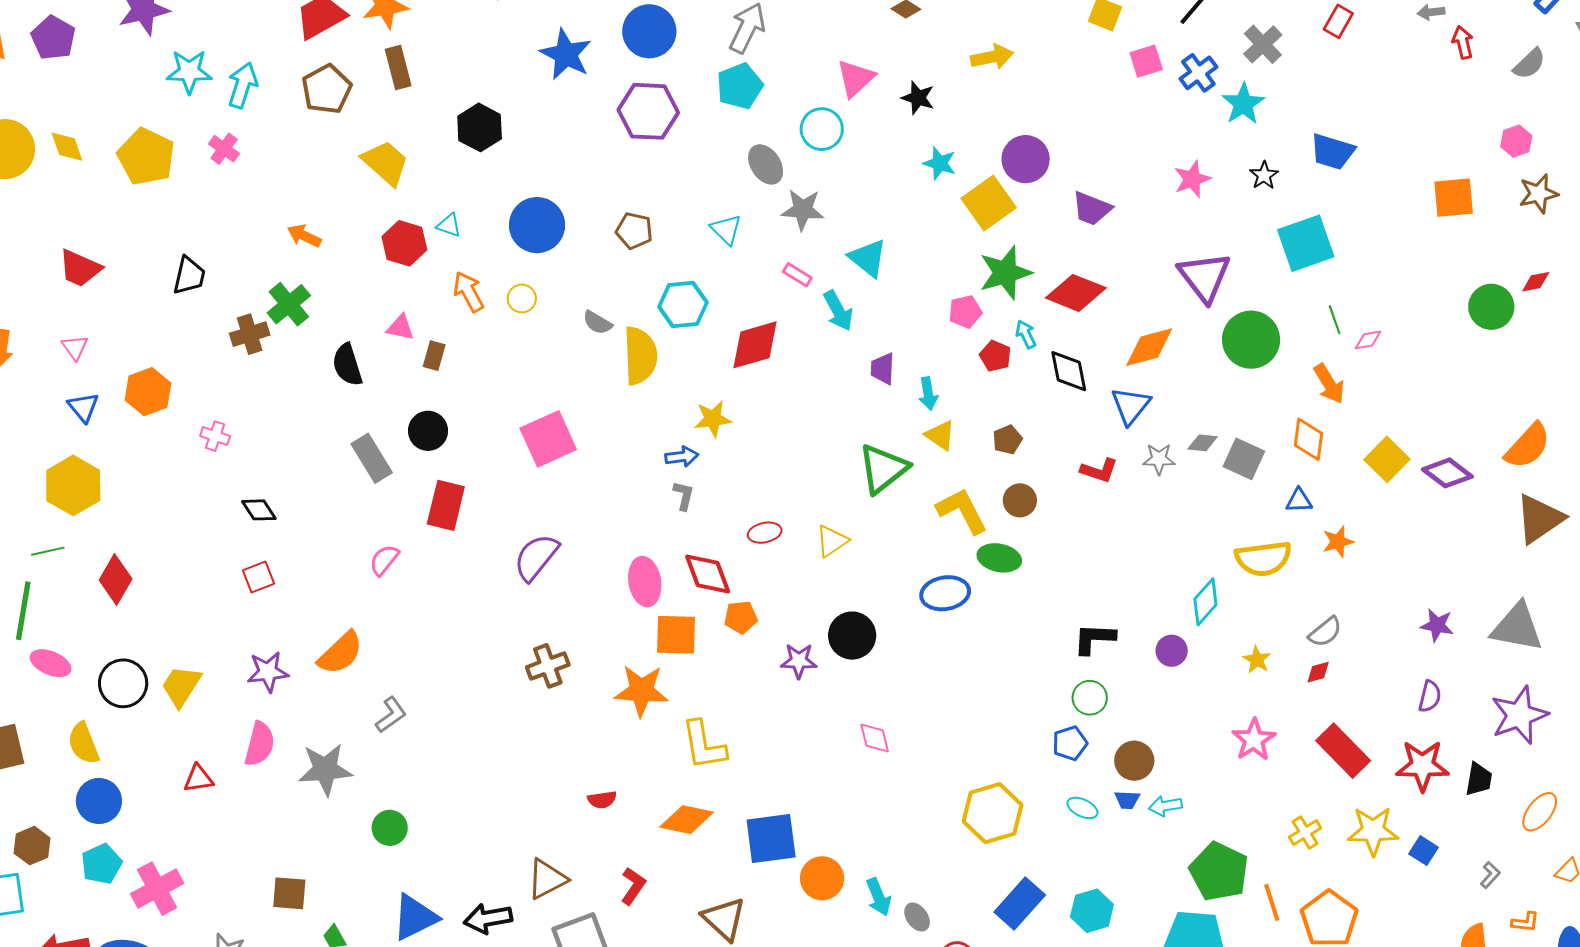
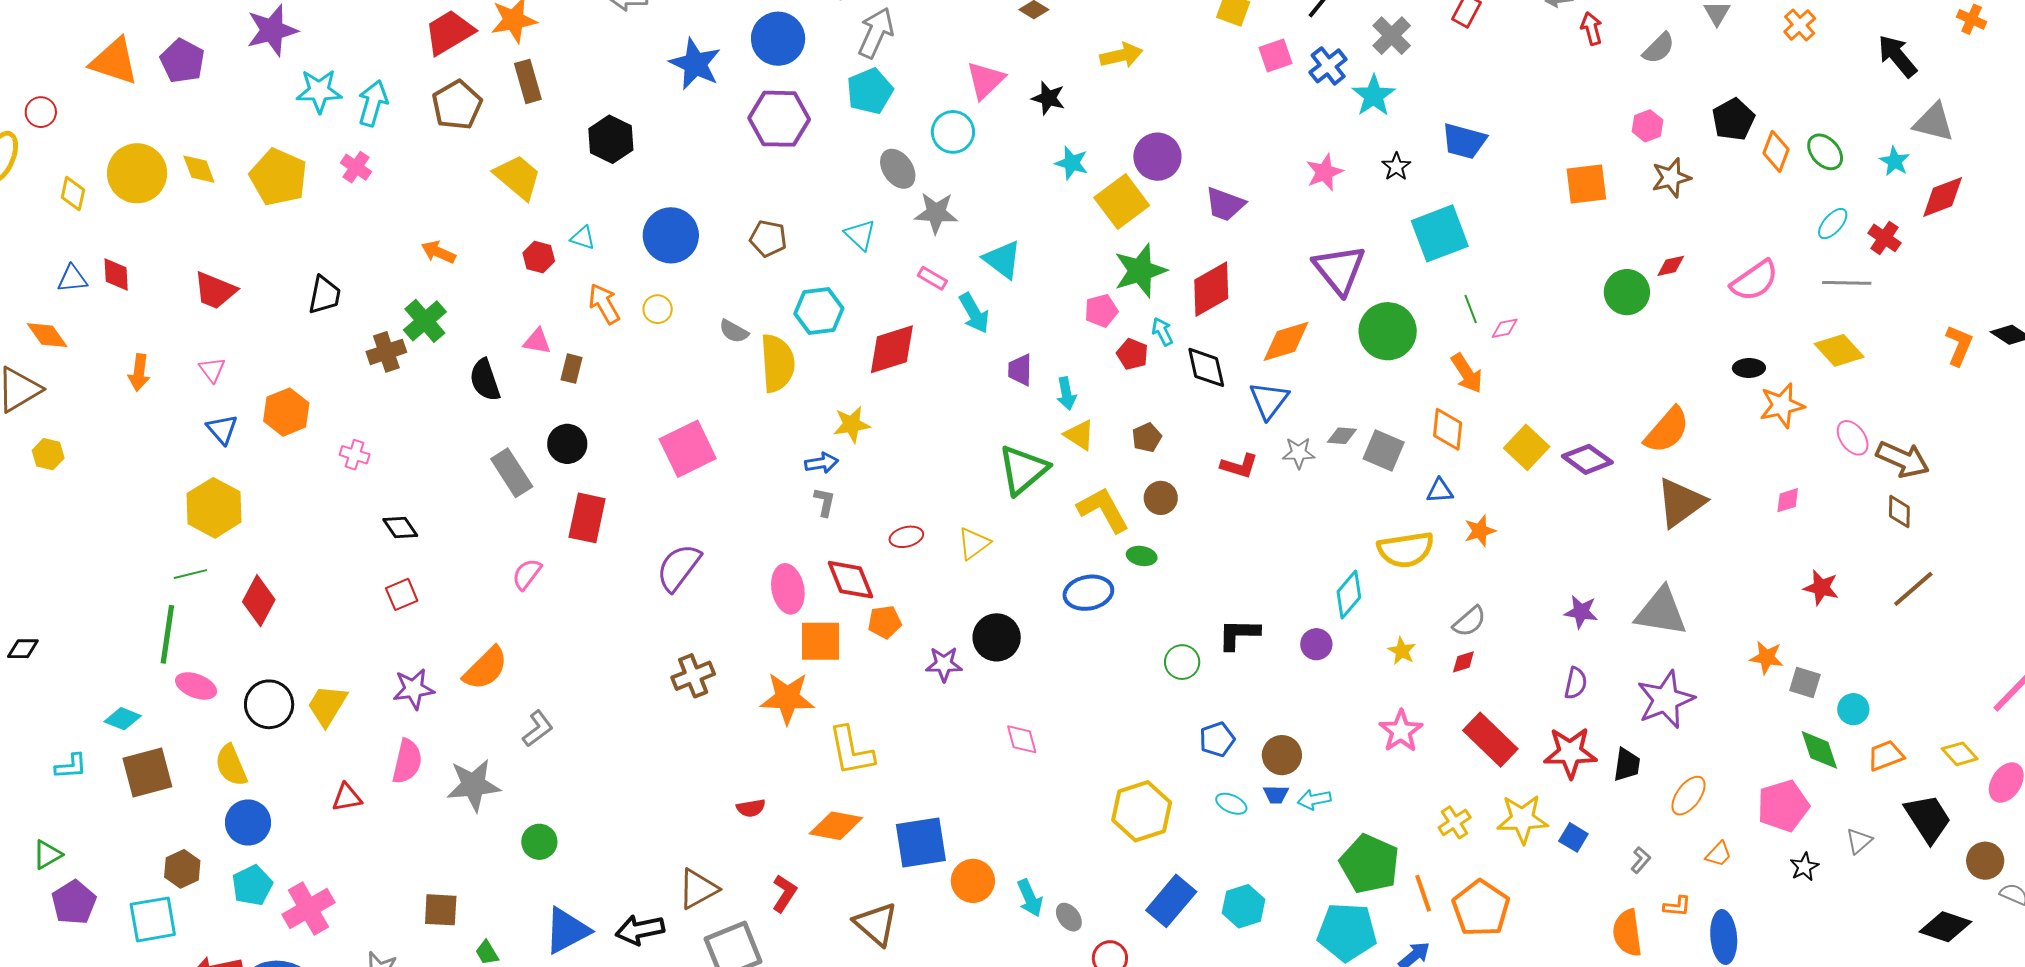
red hexagon: (404, 243) -> (539, 257), size x0.7
red diamond: (1076, 293) -> (1211, 289), turned -50
green ellipse: (999, 558) -> (1142, 556), size x0.7
green circle: (1090, 698) -> (1182, 662), moved

